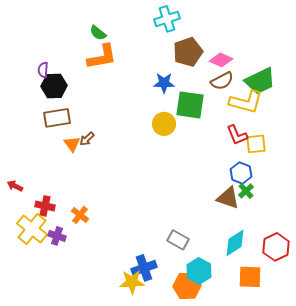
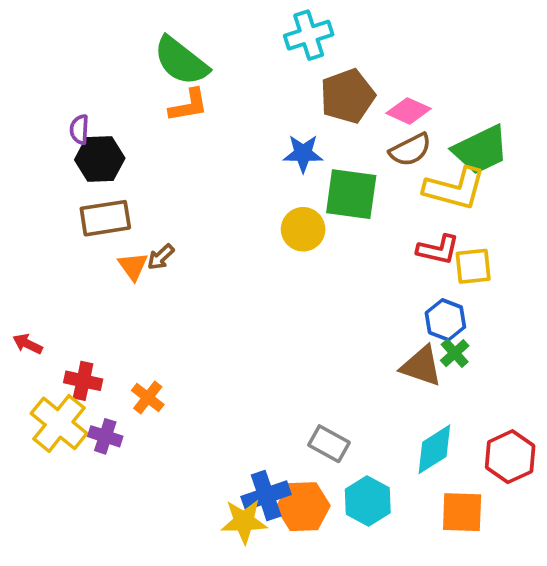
green semicircle: (98, 33) -> (181, 61), size x1.8
orange L-shape: (102, 57) -> (188, 105), size x0.7
red L-shape: (237, 135) -> (438, 250), turned -55
orange hexagon: (187, 286) -> (303, 507), moved

